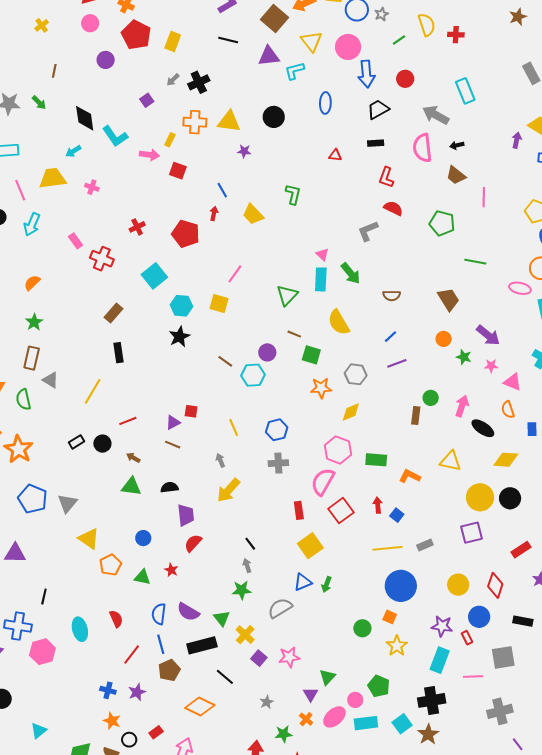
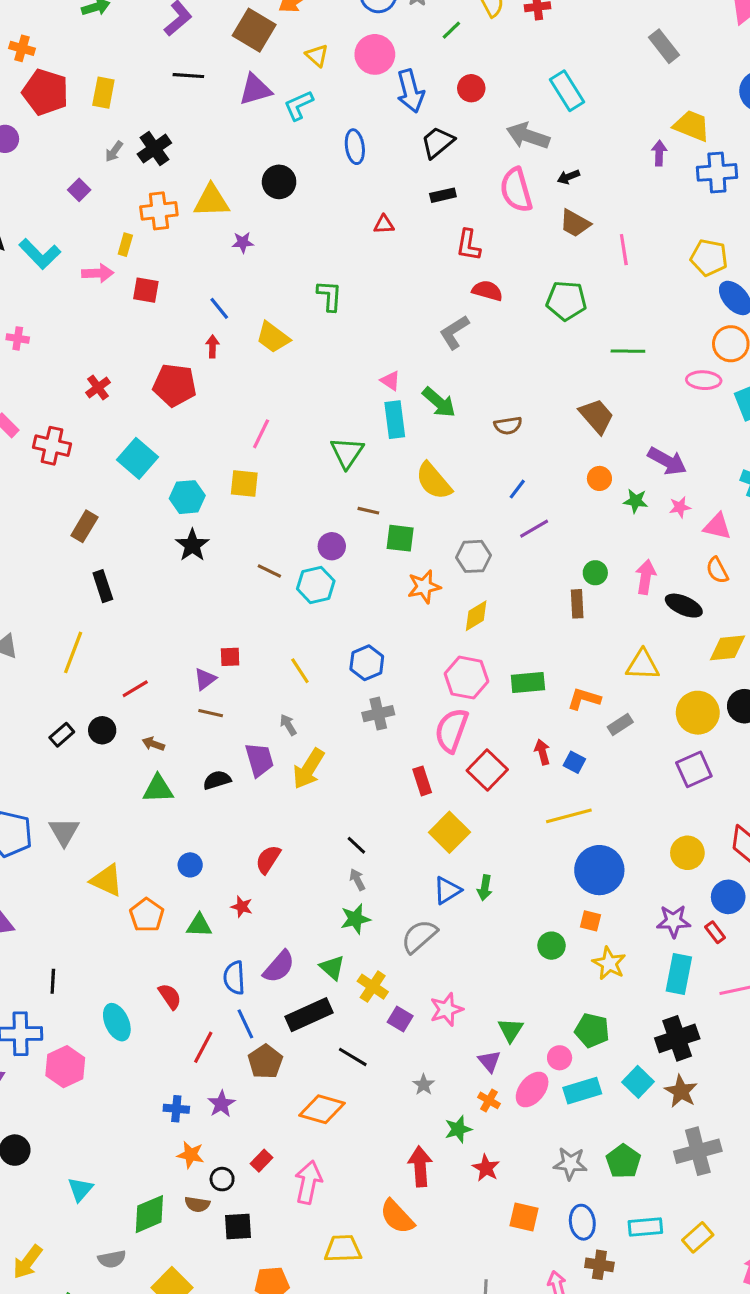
yellow triangle: (311, 41) -> (317, 55), size x0.7
purple trapezoid: (186, 515) -> (259, 760), moved
gray rectangle: (425, 545) -> (620, 724), moved
purple semicircle: (188, 612) -> (279, 967), turned -70

